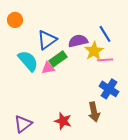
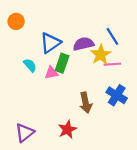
green rectangle: (58, 59) -> (62, 63), turned -36
cyan semicircle: (28, 61) -> (30, 65), size x0.6
brown arrow: (94, 112) -> (86, 103), moved
red star: (63, 121) -> (67, 129), turned 30

